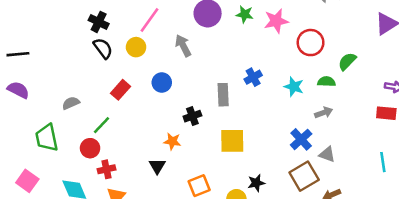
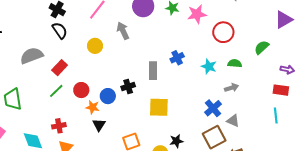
yellow circle: (136, 47) -> (95, 46), moved
green semicircle: (347, 61) -> (262, 47), moved
blue circle: (162, 83) -> (108, 96), moved
red rectangle: (120, 90) -> (60, 68), moved
gray semicircle: (71, 103) -> (32, 56), moved, size x1.6
orange star: (172, 141) -> (93, 107), moved
red circle: (90, 148) -> (81, 90), moved
cyan line: (383, 162) -> (276, 116), moved

